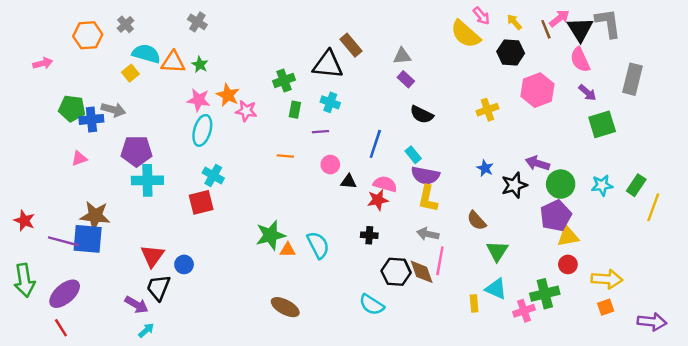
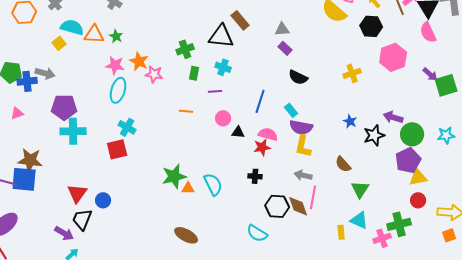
purple arrow: (587, 93) -> (430, 74), moved

